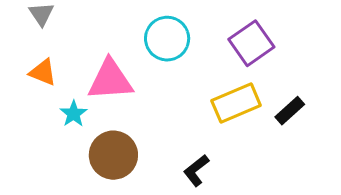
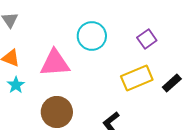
purple square: (251, 43) -> (147, 39), size x0.7
cyan star: (74, 114) -> (16, 85), moved

